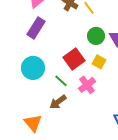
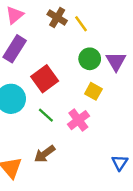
red square: (74, 59) -> (45, 79), moved
brown arrow: (58, 102) -> (45, 154), moved

